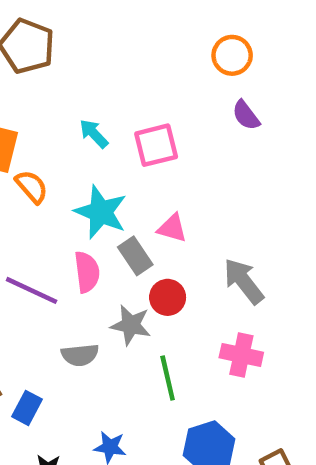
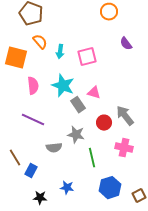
orange circle: (232, 55) -> (109, 12), moved
cyan arrow: (94, 134) -> (60, 52), turned -128
orange semicircle: (32, 187) -> (40, 42), moved
pink semicircle: (87, 272) -> (33, 86), moved
red circle: (168, 297) -> (104, 123), moved

